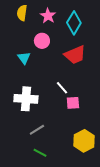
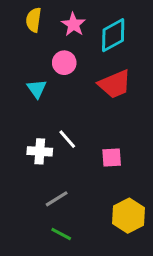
cyan diamond: (74, 23) -> (113, 35), turned 30
white line: (62, 88) -> (67, 139), moved
white cross: (26, 99) -> (40, 151), size x0.7

